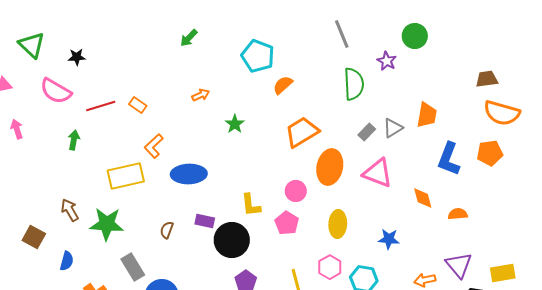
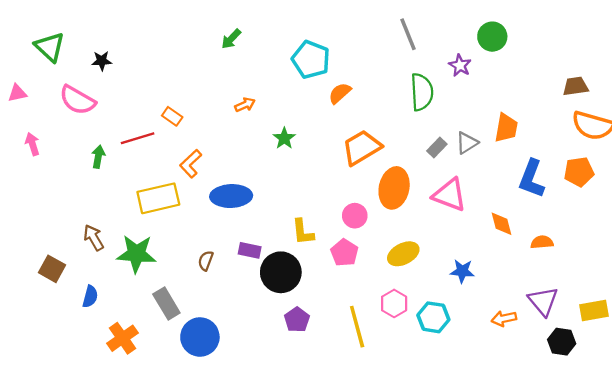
red line: (101, 106) -> (138, 138), moved
yellow ellipse: (338, 224) -> (403, 254), turned 60

